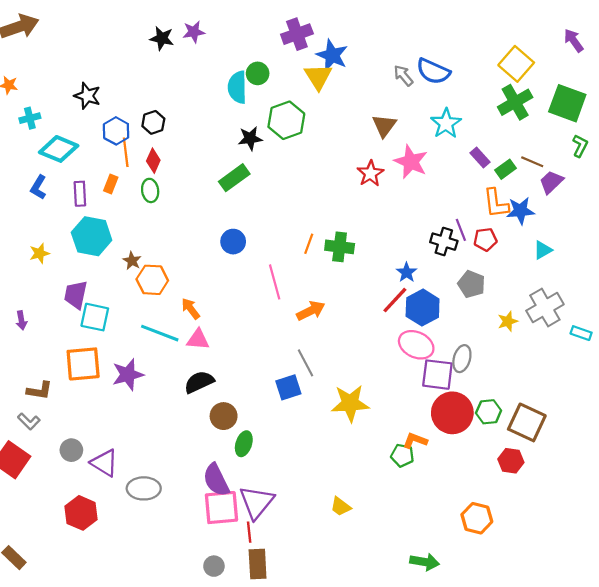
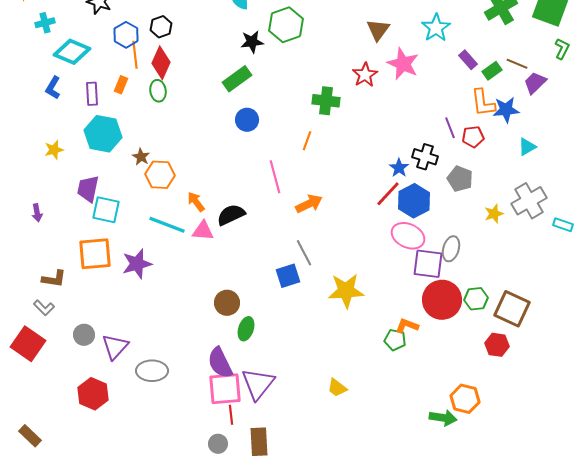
red diamond: (153, 161) -> (161, 63), size x1.4
blue circle: (233, 242) -> (247, 120), moved
black cross: (444, 242) -> (425, 157), moved
green cross: (340, 247) -> (326, 101), moved
black semicircle: (199, 382) -> (231, 215), moved
purple triangle: (104, 463) -> (115, 347), turned 40
red line: (249, 532) -> (231, 415), moved
green arrow: (425, 562) -> (443, 418), moved

